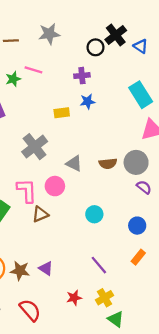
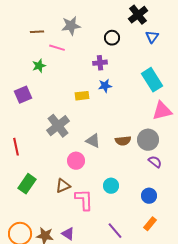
black cross: (116, 35) -> (138, 15), moved
blue triangle: (141, 46) -> (152, 37), turned 32
pink line: (33, 70) -> (57, 48), moved
pink L-shape: (27, 191) -> (84, 200), moved

